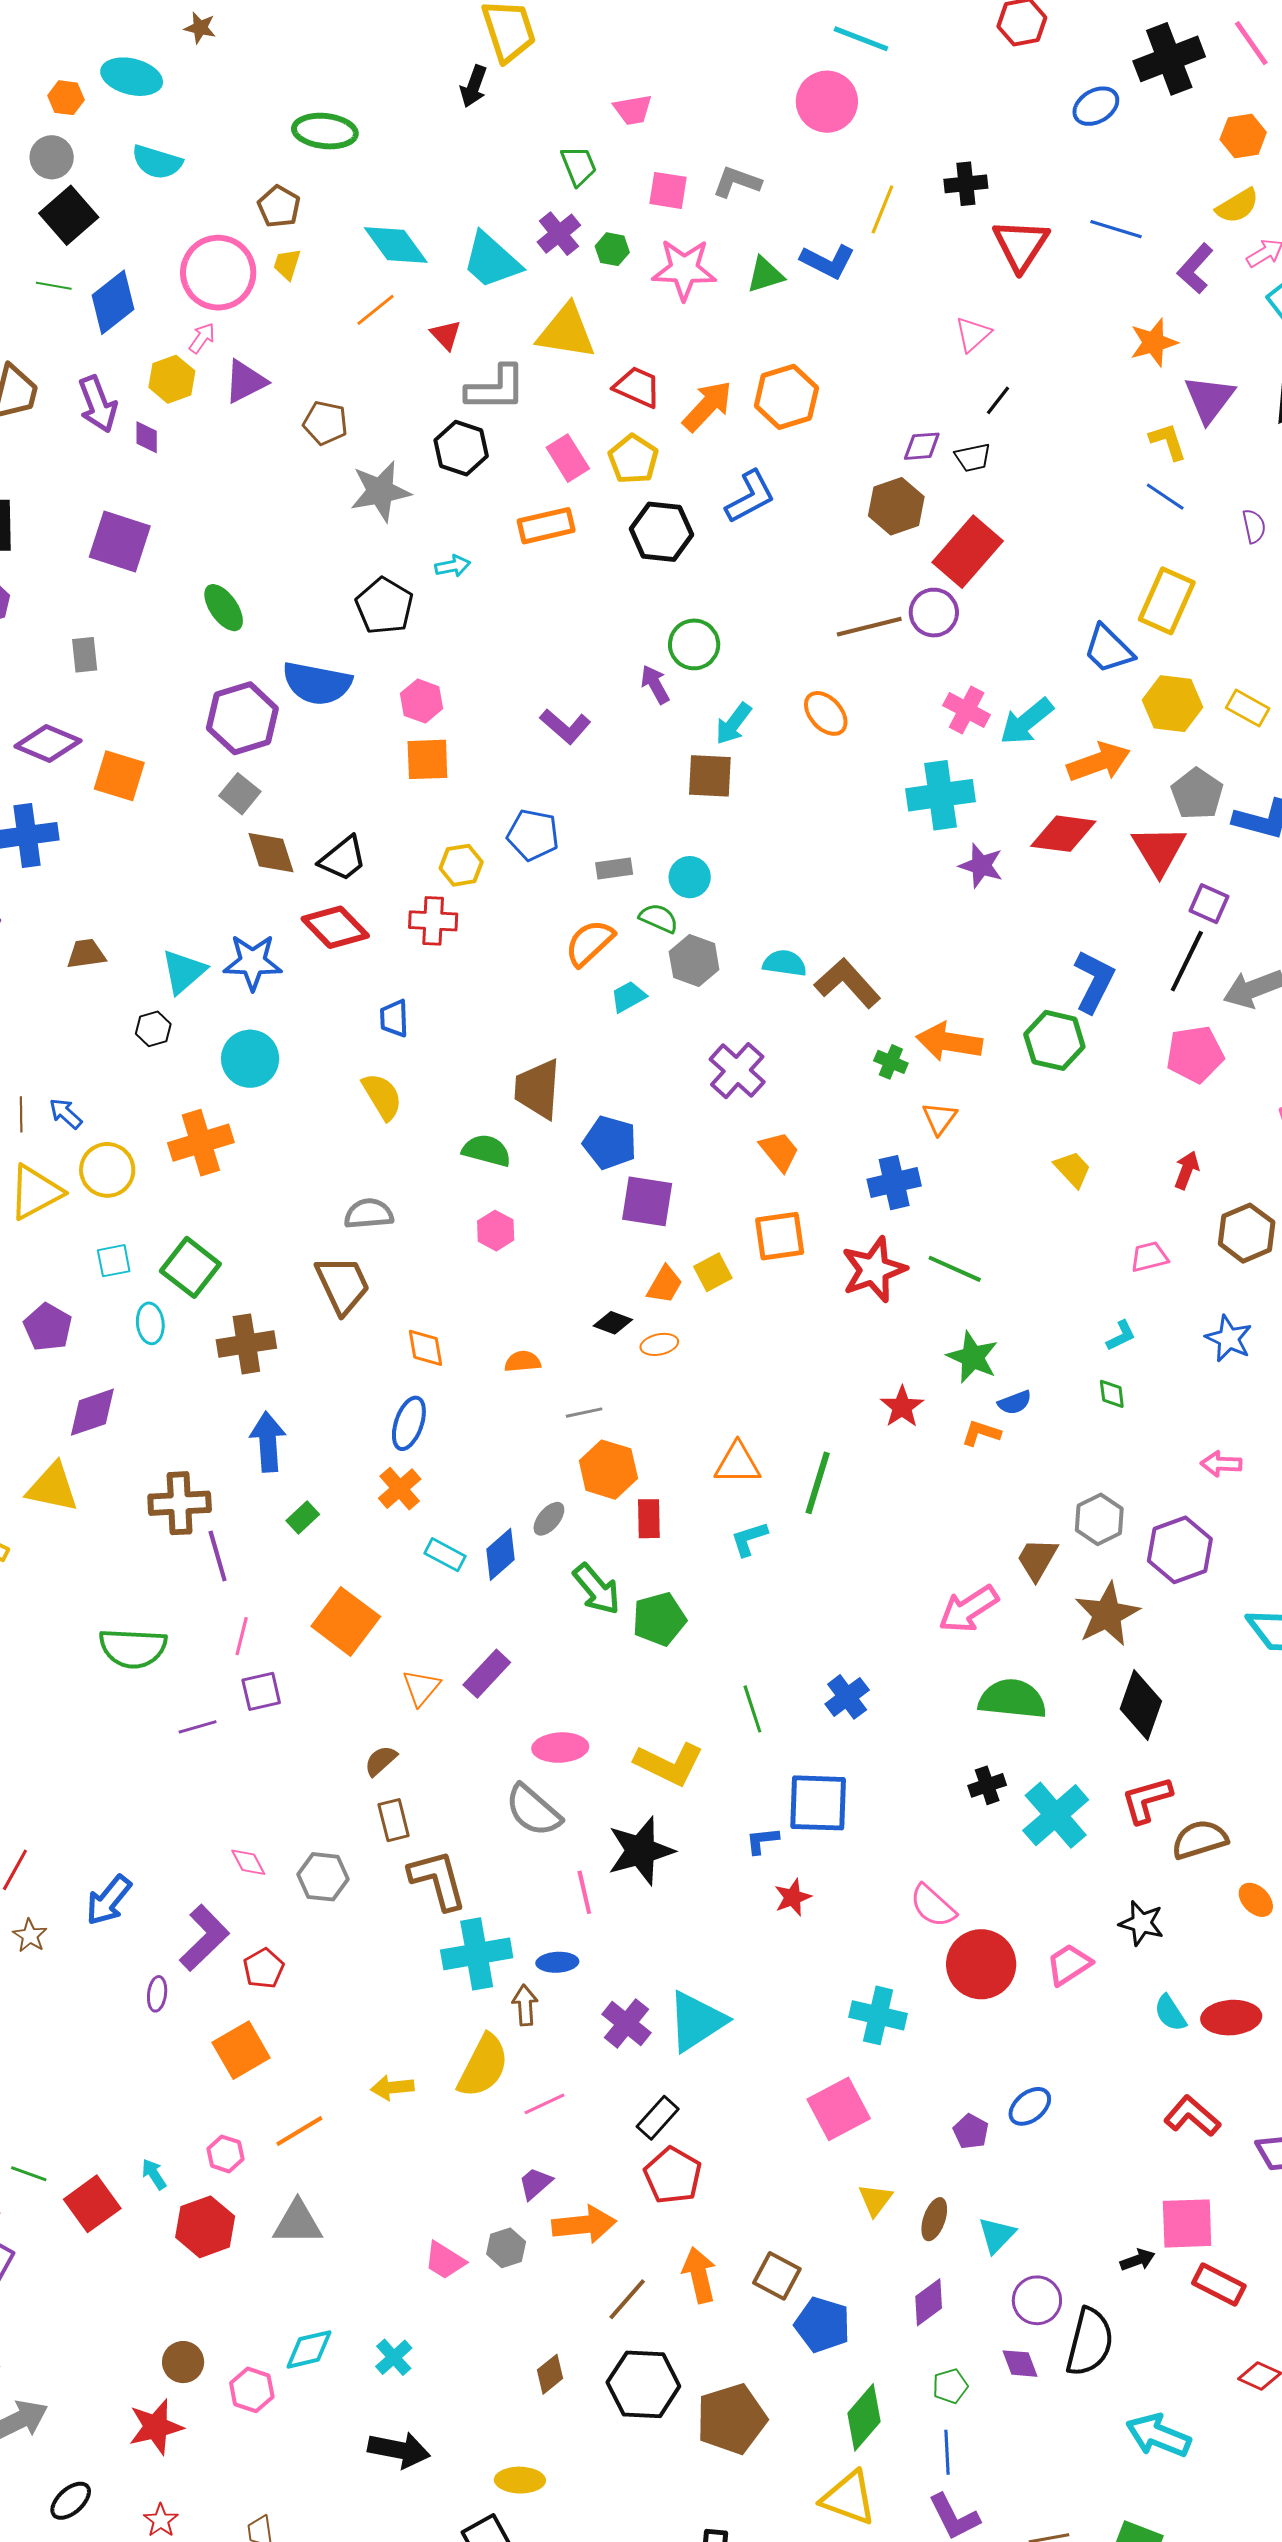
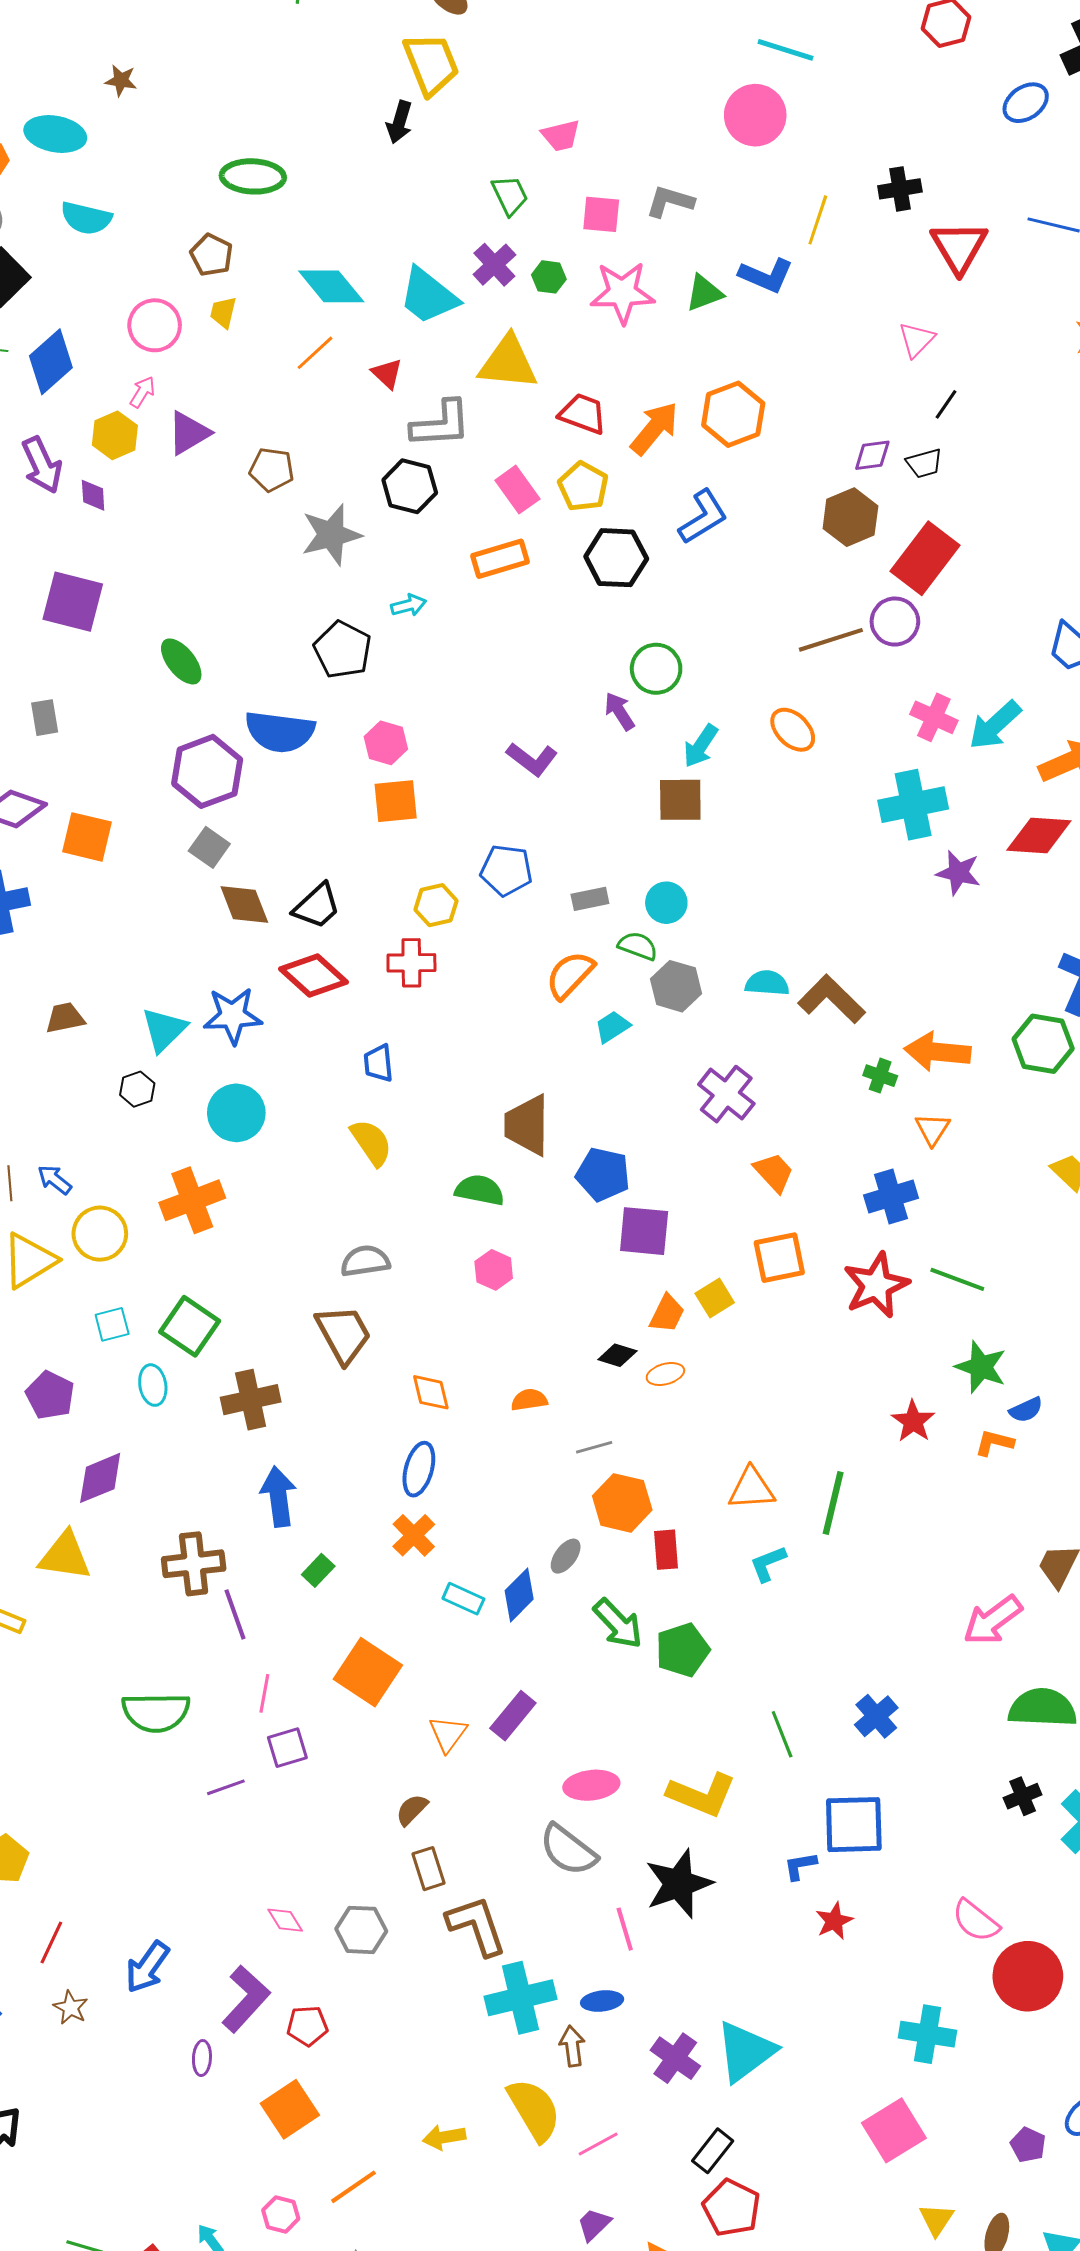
pink circle: (218, 273) -> (155, 325), size x0.7
red pentagon: (264, 1968) -> (307, 2026), turned 30
yellow semicircle: (483, 2066) -> (534, 2110), turned -54

